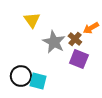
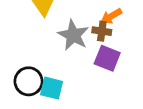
orange arrow: (91, 28) -> (111, 16), moved
brown cross: (75, 39) -> (102, 31), turned -32

